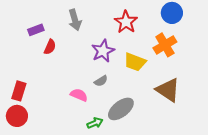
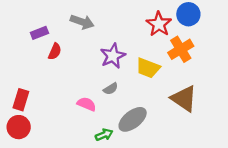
gray arrow: (75, 20) -> (82, 22), turned -55
red star: (126, 22) -> (159, 24), moved

